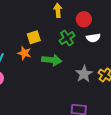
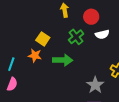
yellow square: (34, 37) -> (43, 39), turned -32
gray star: (84, 74) -> (95, 85), moved

